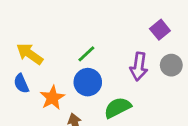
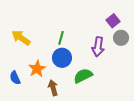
green line: (86, 54) -> (61, 38), turned -32
gray circle: (171, 65) -> (121, 38), moved
blue semicircle: (21, 84) -> (15, 78), moved

